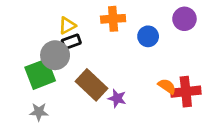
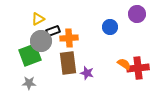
orange cross: (113, 19) -> (69, 38), moved
yellow triangle: (67, 26) -> (38, 19), moved
brown rectangle: (91, 85) -> (68, 63), turned 40

